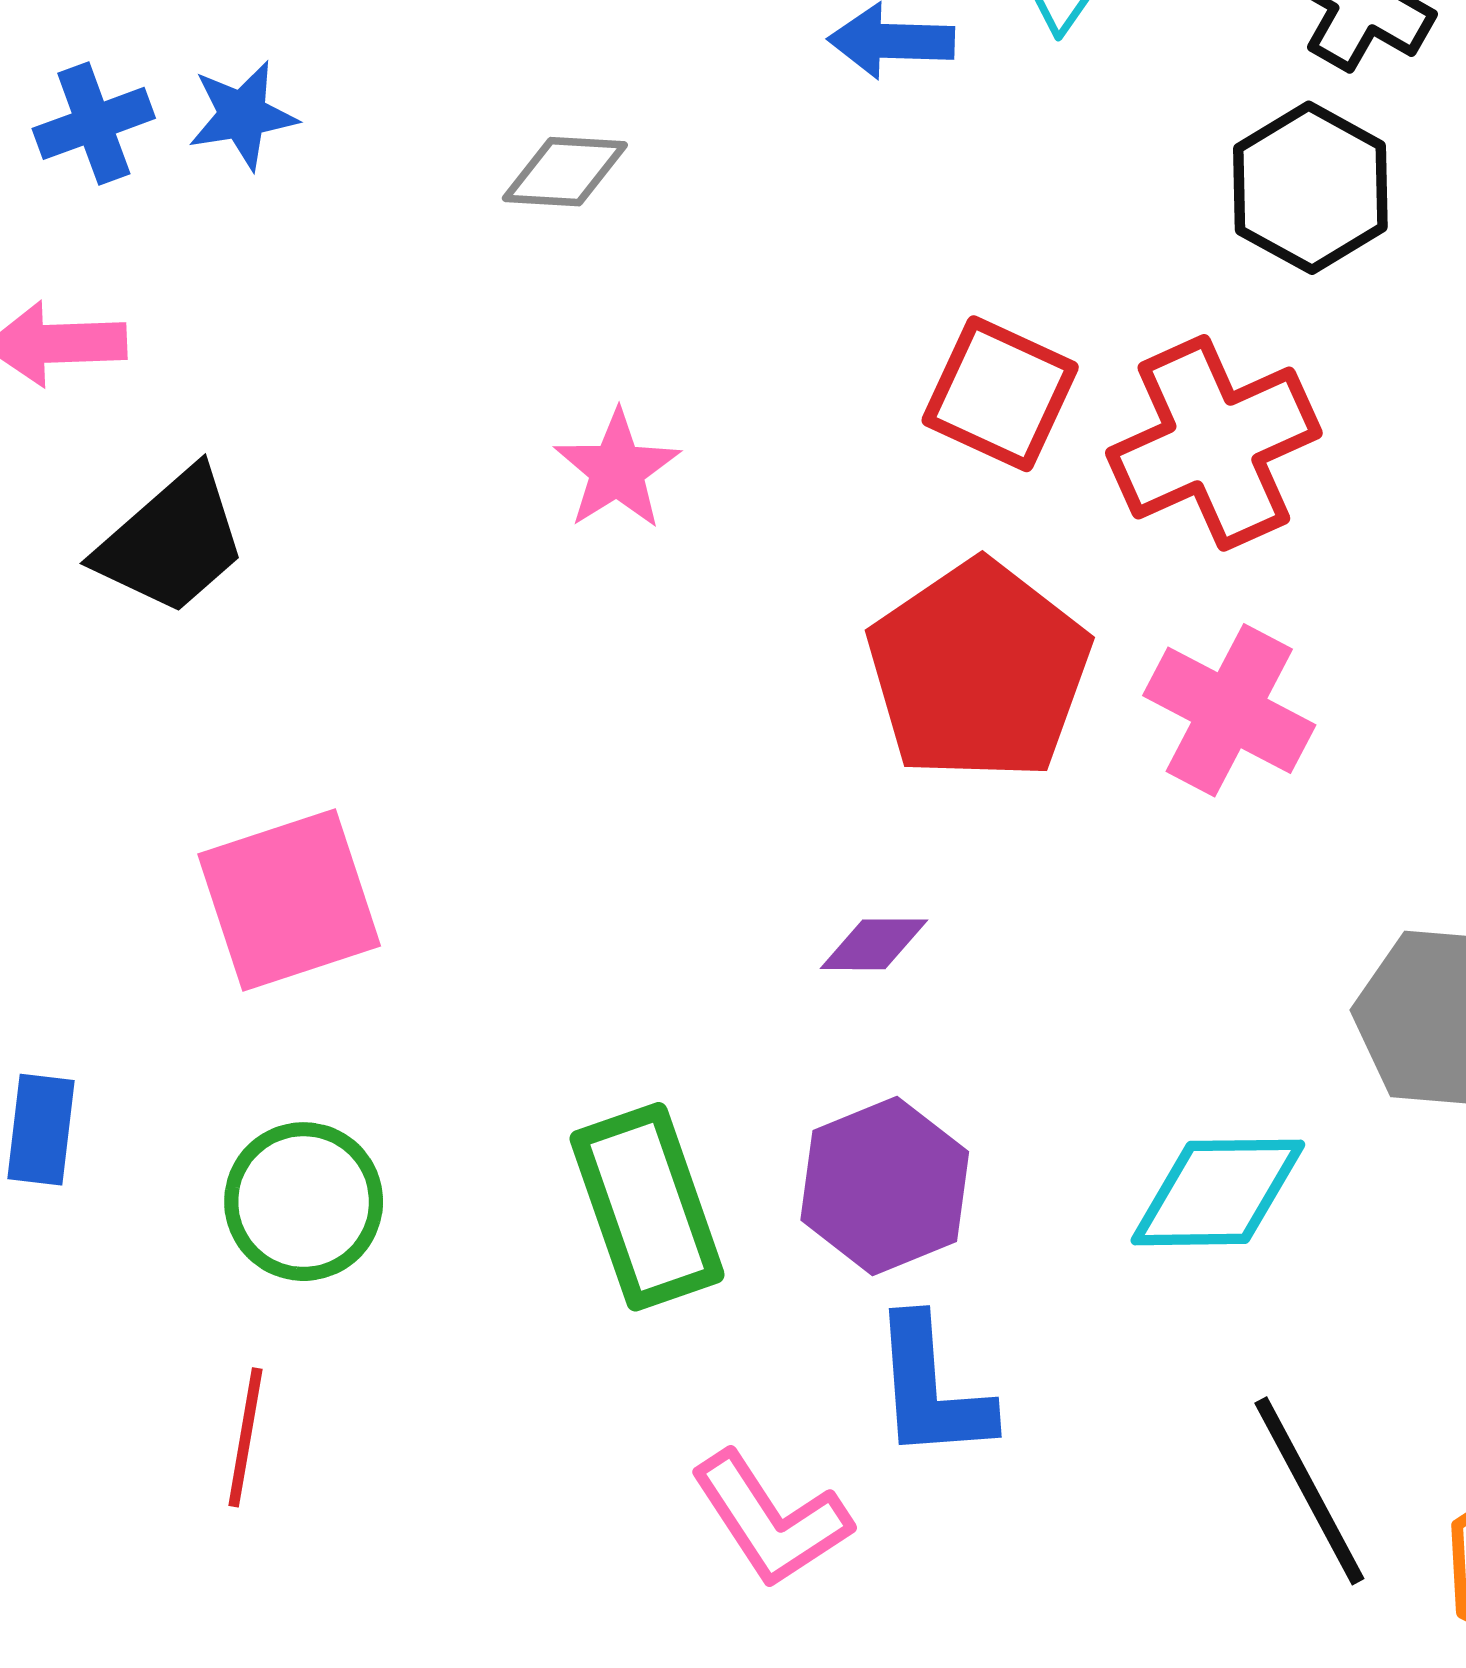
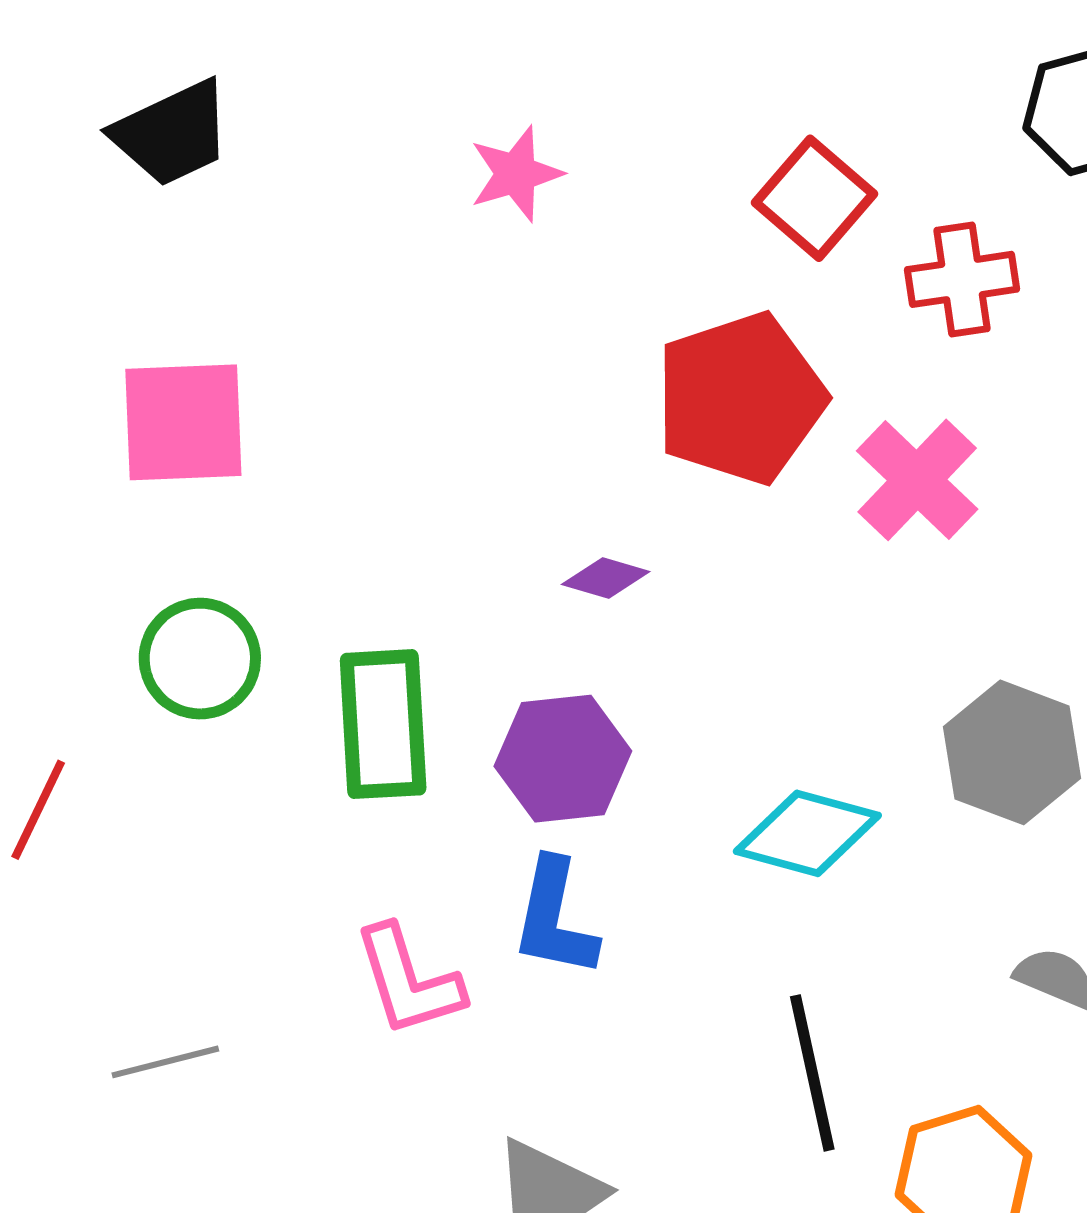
red cross: (1214, 443) -> (962, 279), size x0.7
green circle: (304, 1202) -> (200, 659), moved

